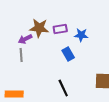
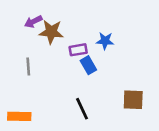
purple rectangle: (60, 29) -> (78, 50), moved
purple arrow: (25, 39) -> (33, 22), moved

